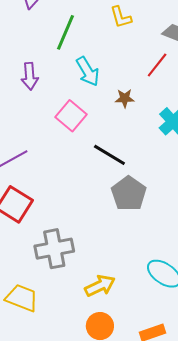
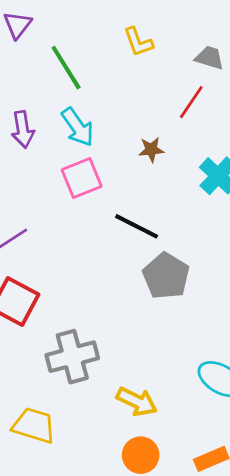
green line: (65, 32) -> (66, 68), turned -51
cyan arrow: (88, 71) -> (78, 127), moved
pink square: (71, 116) -> (82, 178), turned 32
yellow arrow: (100, 286) -> (137, 401), turned 56

